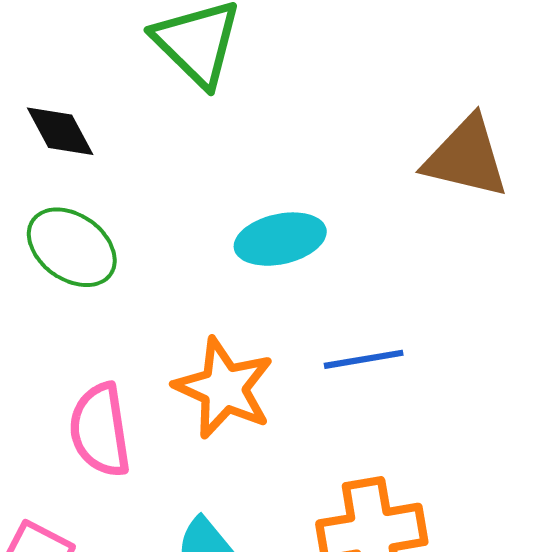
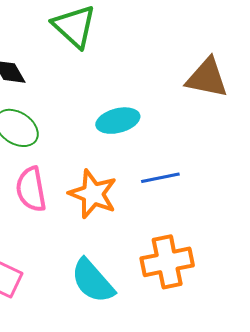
pink semicircle: (100, 430) -> (31, 189), moved

